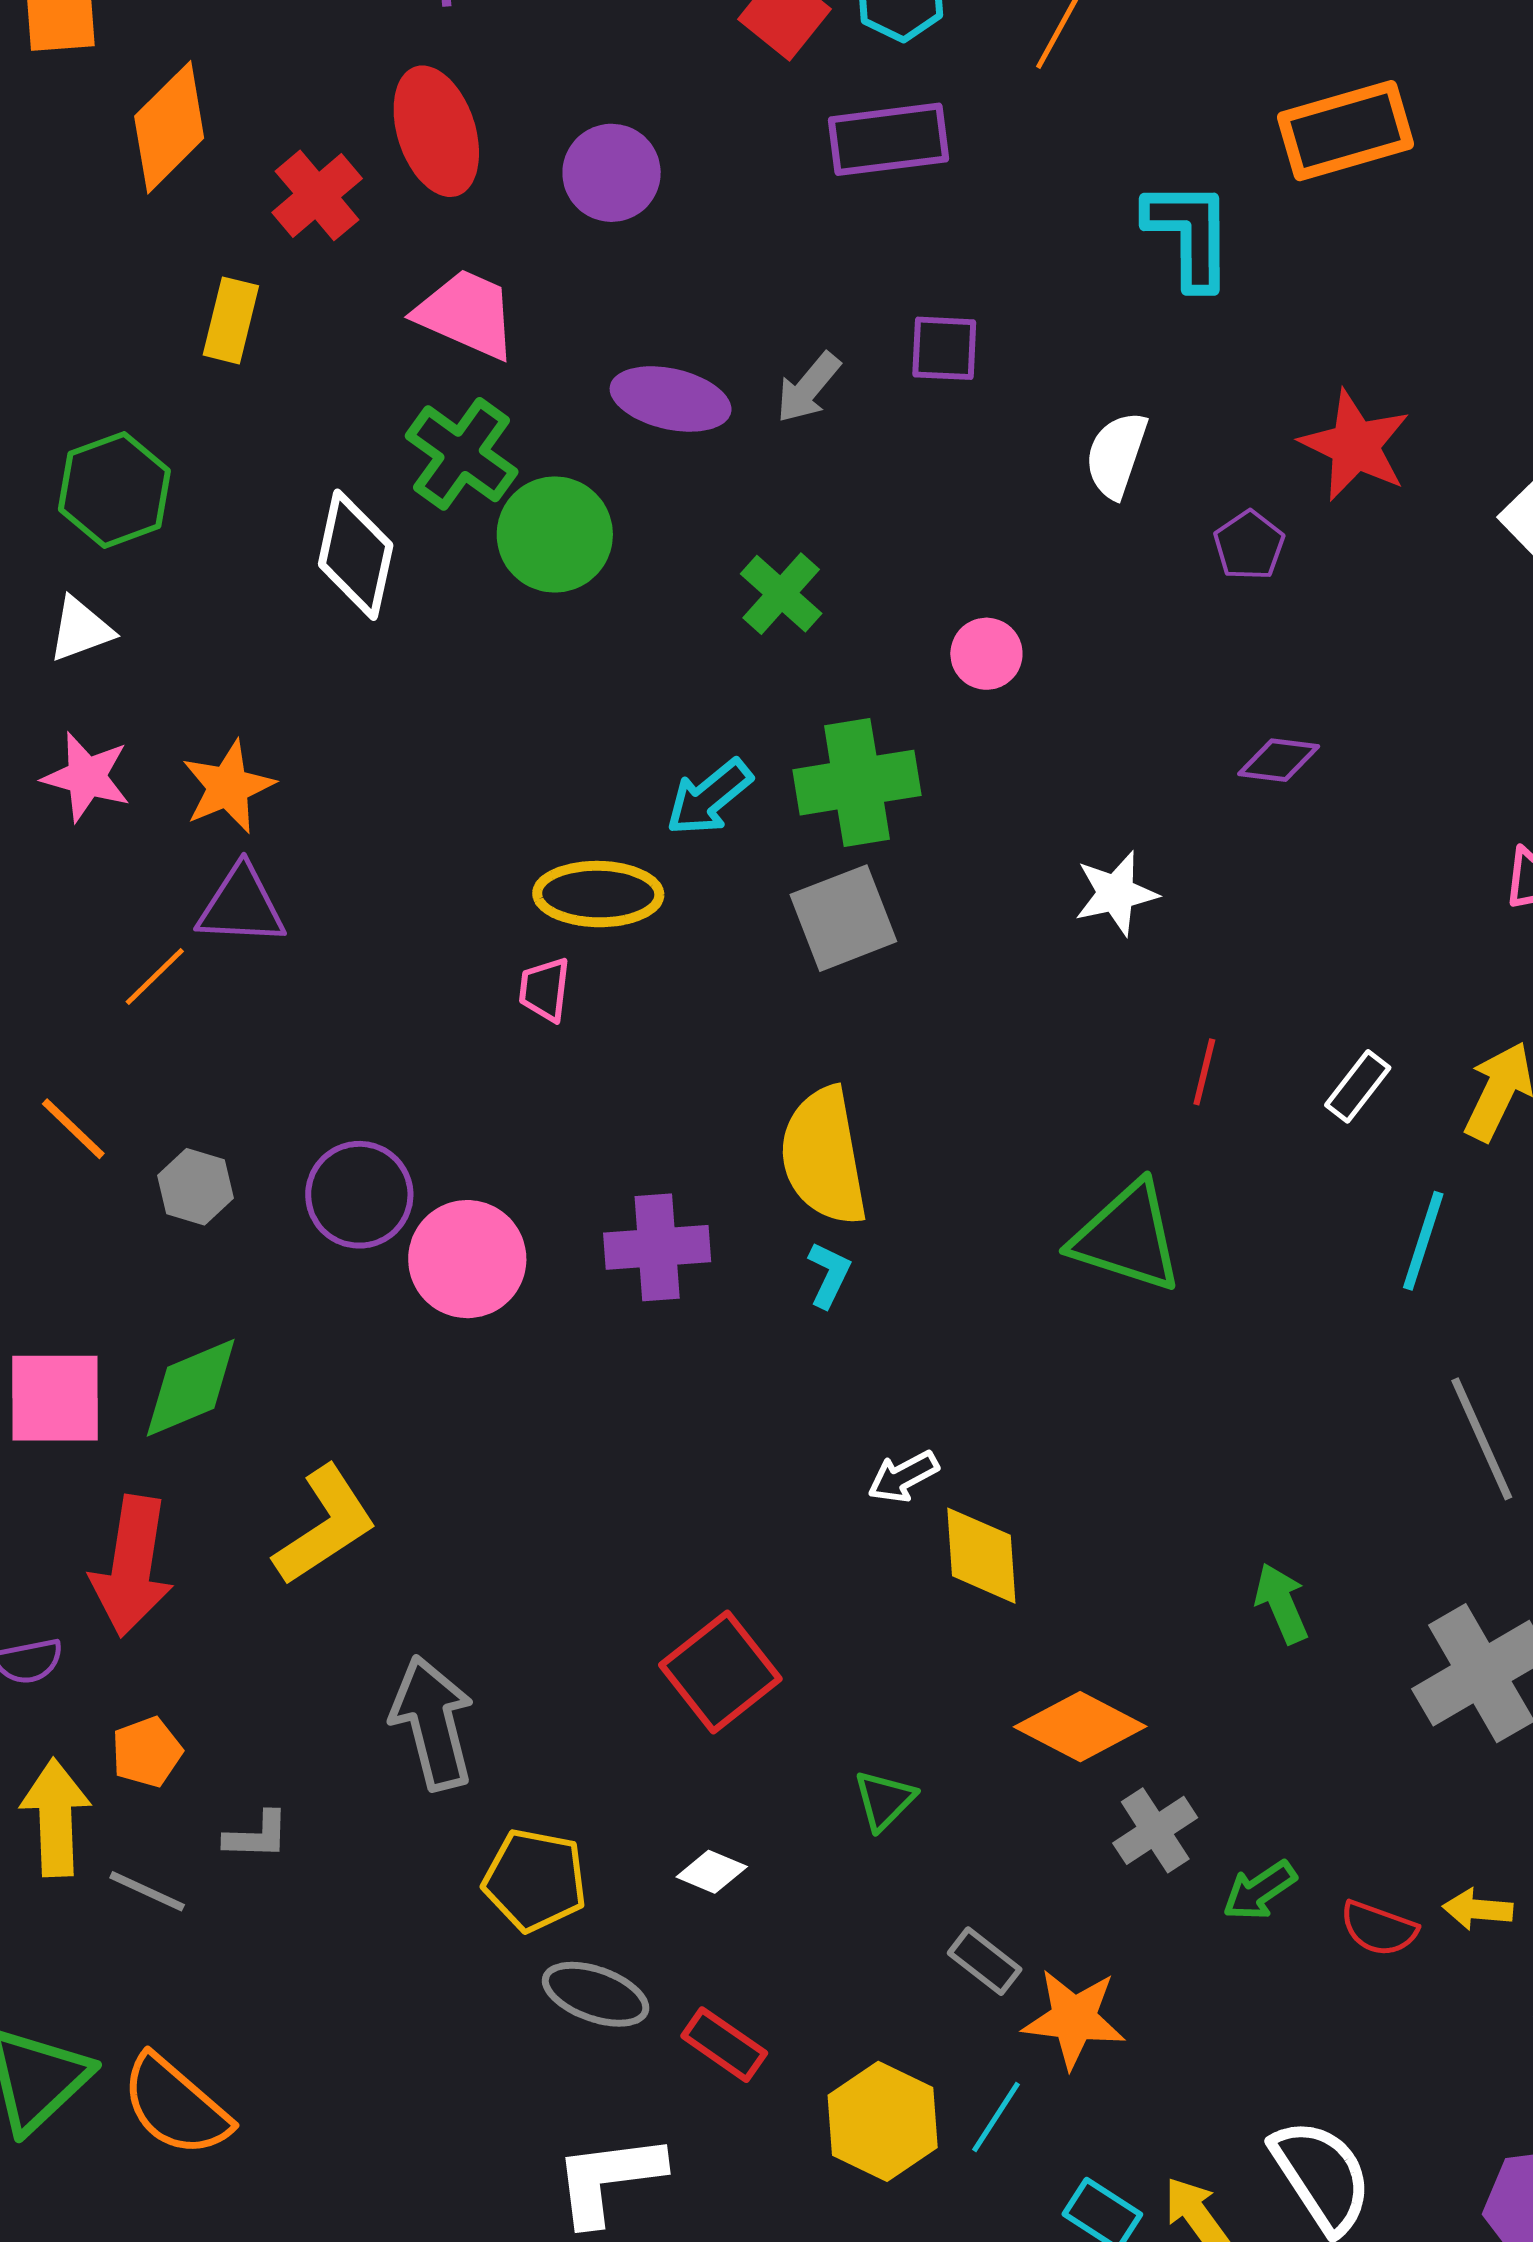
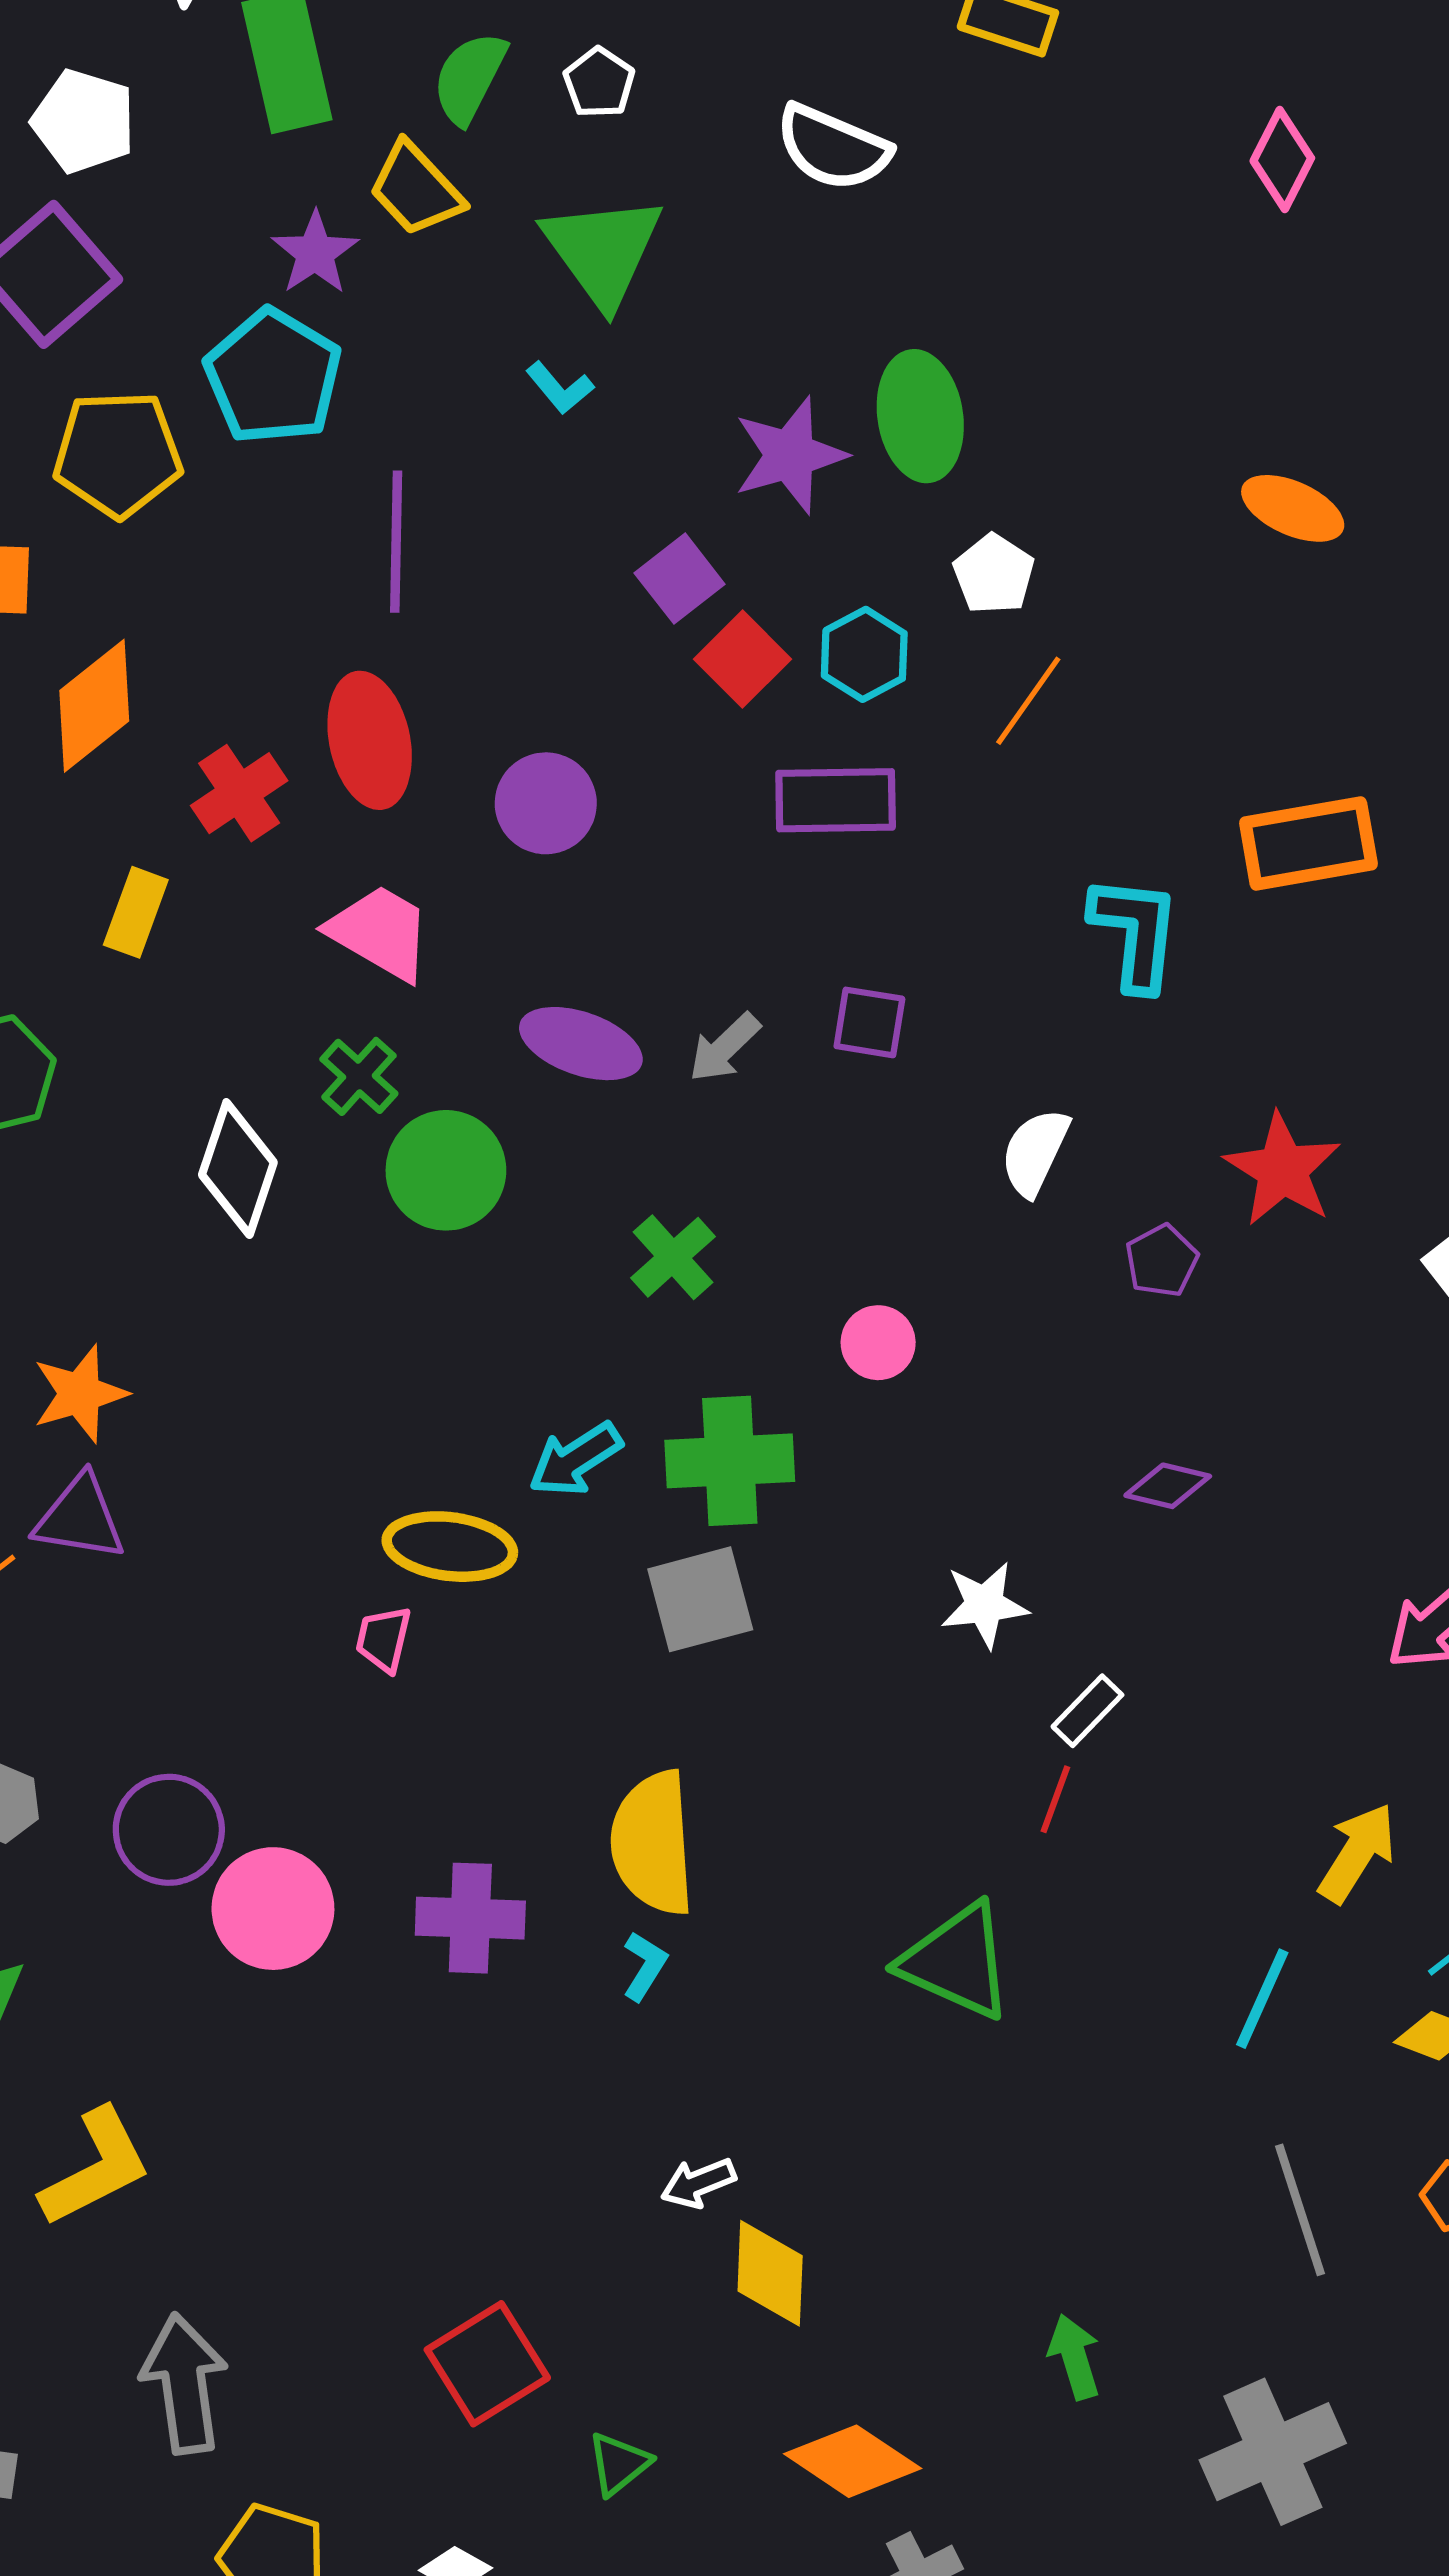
green cross: (462, 454) -> (359, 1076), size x0.7
white rectangle: (1358, 1086) -> (1087, 1711), moved
green triangle: (884, 1800) -> (619, 2464), moved

